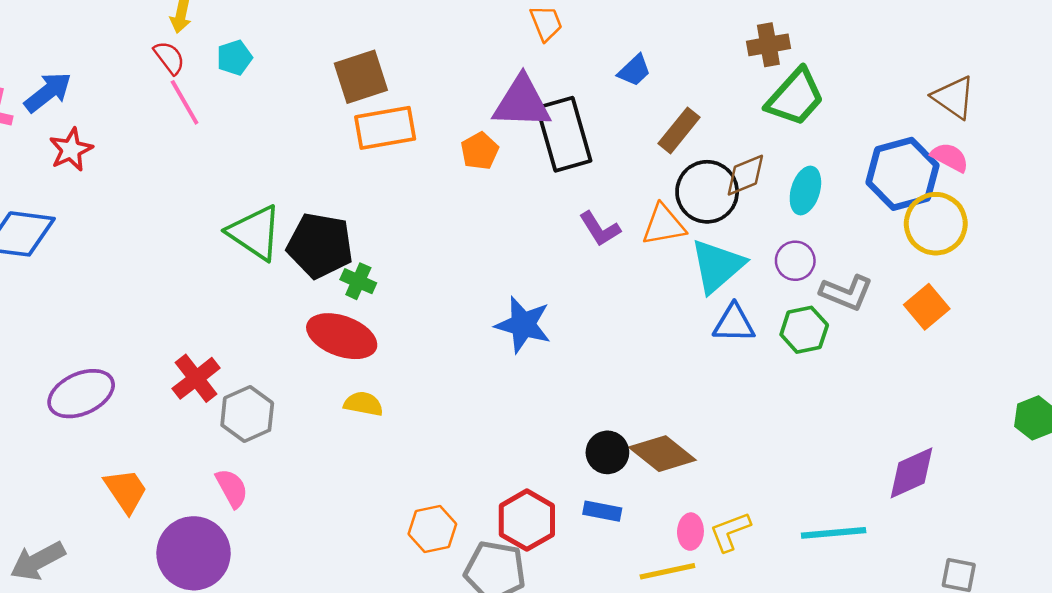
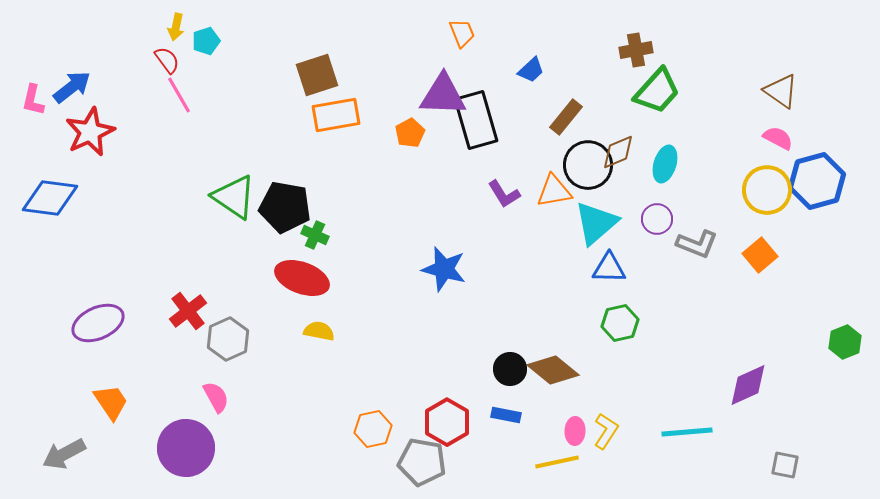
cyan pentagon: (234, 58) -> (206, 41), moved
red star: (71, 150) -> (90, 132), size x1.4
blue hexagon: (903, 174) -> (817, 181), moved
green hexagon: (804, 330) -> (620, 323), moved
orange trapezoid: (126, 491) -> (111, 402), moved
yellow L-shape: (730, 532) -> (606, 431), turned 144

